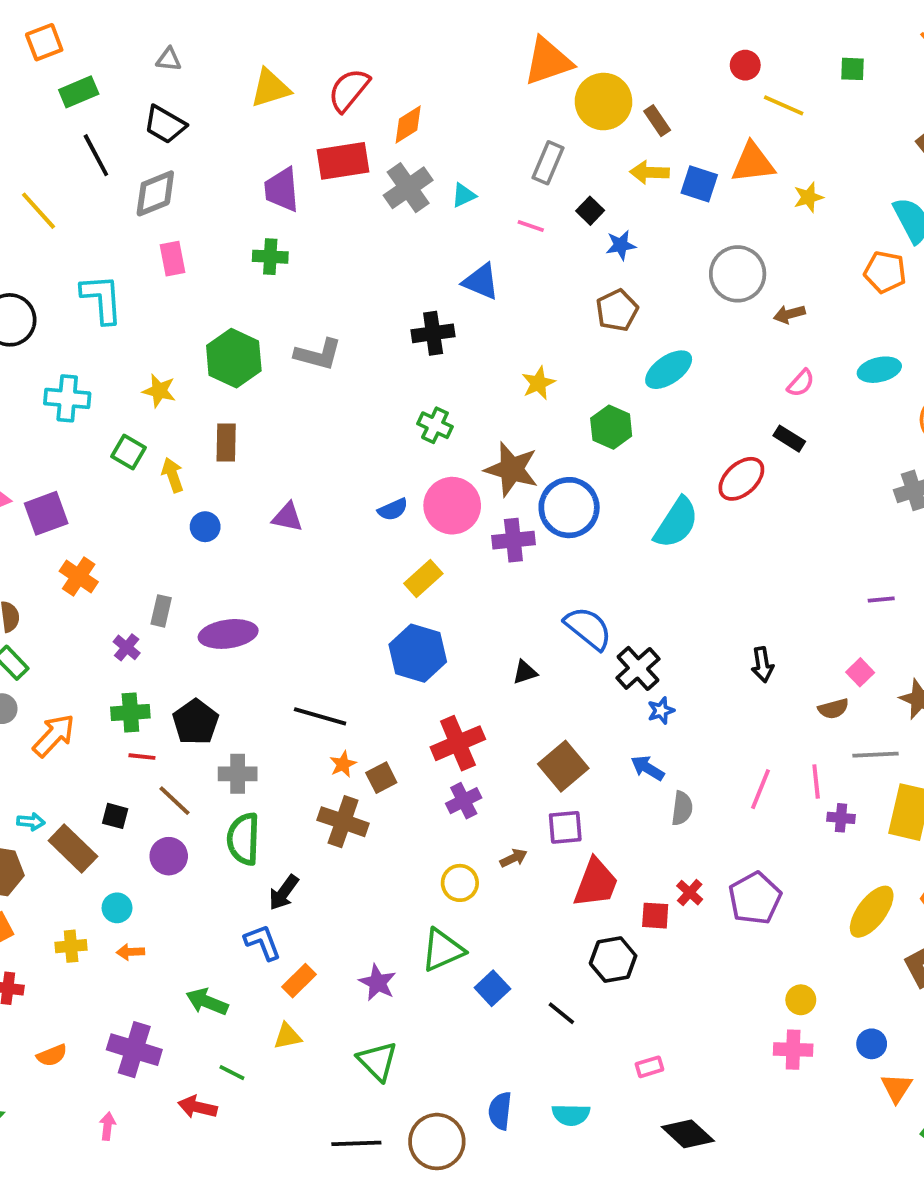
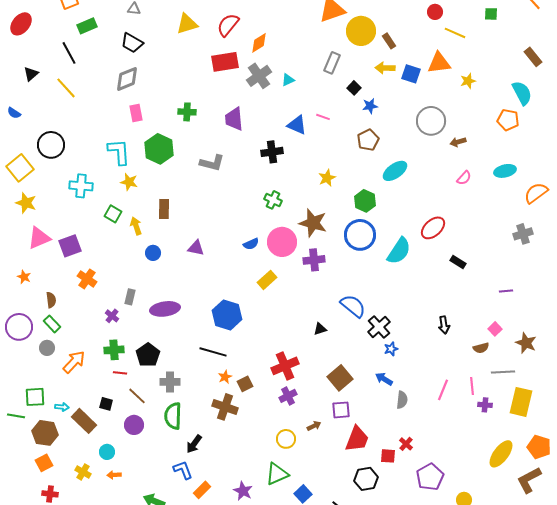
black line: (96, 155) -> (69, 53), moved
purple trapezoid: (282, 190) -> (234, 119), moved
pink line: (531, 226) -> (323, 117), moved
cyan L-shape: (102, 299) -> (119, 152), moved
green hexagon: (234, 358) -> (159, 149), moved
black rectangle: (789, 439) -> (458, 262), moved
blue circle: (569, 508) -> (360, 235), moved
blue hexagon: (418, 653) -> (227, 315), moved
purple pentagon: (755, 898) -> (430, 477), moved
yellow cross: (71, 946) -> (83, 472), turned 35

